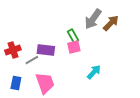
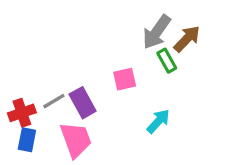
green rectangle: (73, 36) -> (167, 61), moved
red cross: (13, 50) -> (22, 113), moved
purple rectangle: (46, 50) -> (83, 103), moved, turned 54

